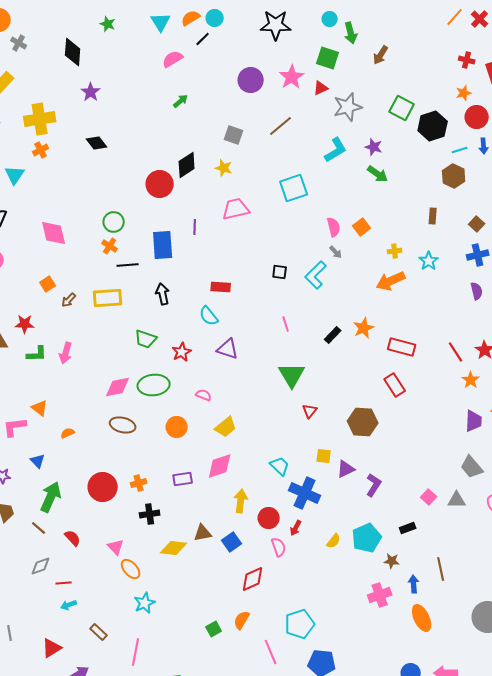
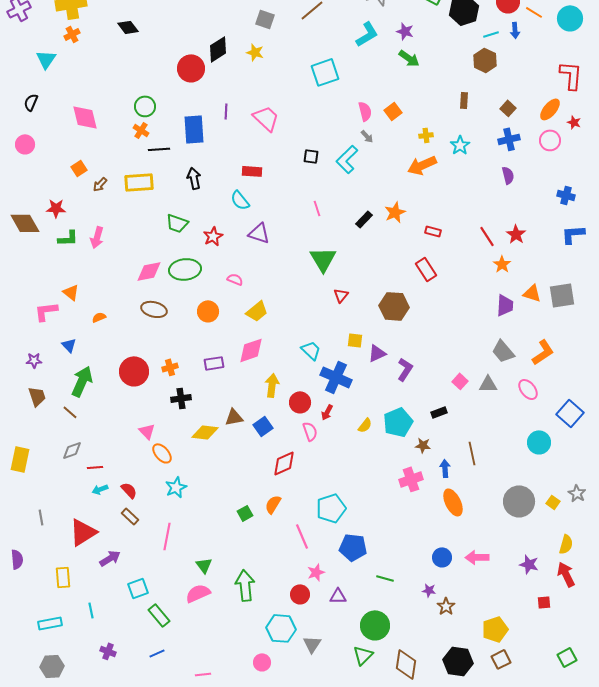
pink trapezoid: (236, 209) -> (266, 118), moved, turned 56
red rectangle: (402, 347) -> (433, 231), size x0.6
red semicircle: (73, 538) -> (129, 490), moved
red triangle: (52, 648) -> (83, 532), size x1.4

